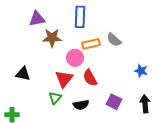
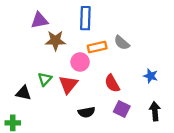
black triangle: (23, 74) -> (23, 93), moved
red semicircle: (90, 78) -> (112, 83), moved
green triangle: (55, 98) -> (45, 79), moved

